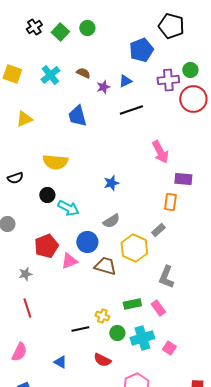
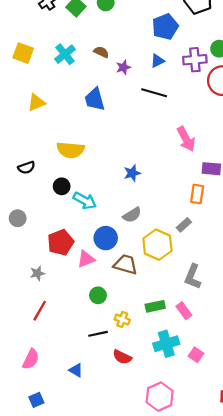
blue triangle: (125, 81) -> (157, 61), moved
black line: (131, 110) -> (154, 93), turned 35
red line: (27, 308) -> (40, 311), turned 48
green circle: (117, 333) -> (98, 295), moved
red semicircle: (102, 360) -> (122, 357), moved

